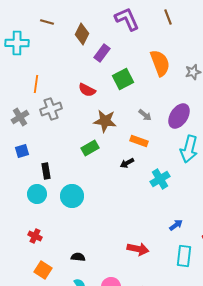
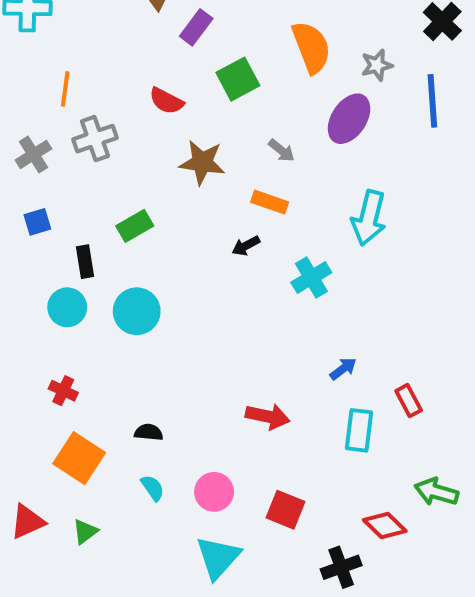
purple ellipse: (179, 116) -> (349, 119), moved
green rectangle: (90, 148) -> (135, 226), moved
orange square: (43, 270) -> (79, 458), size x1.4

